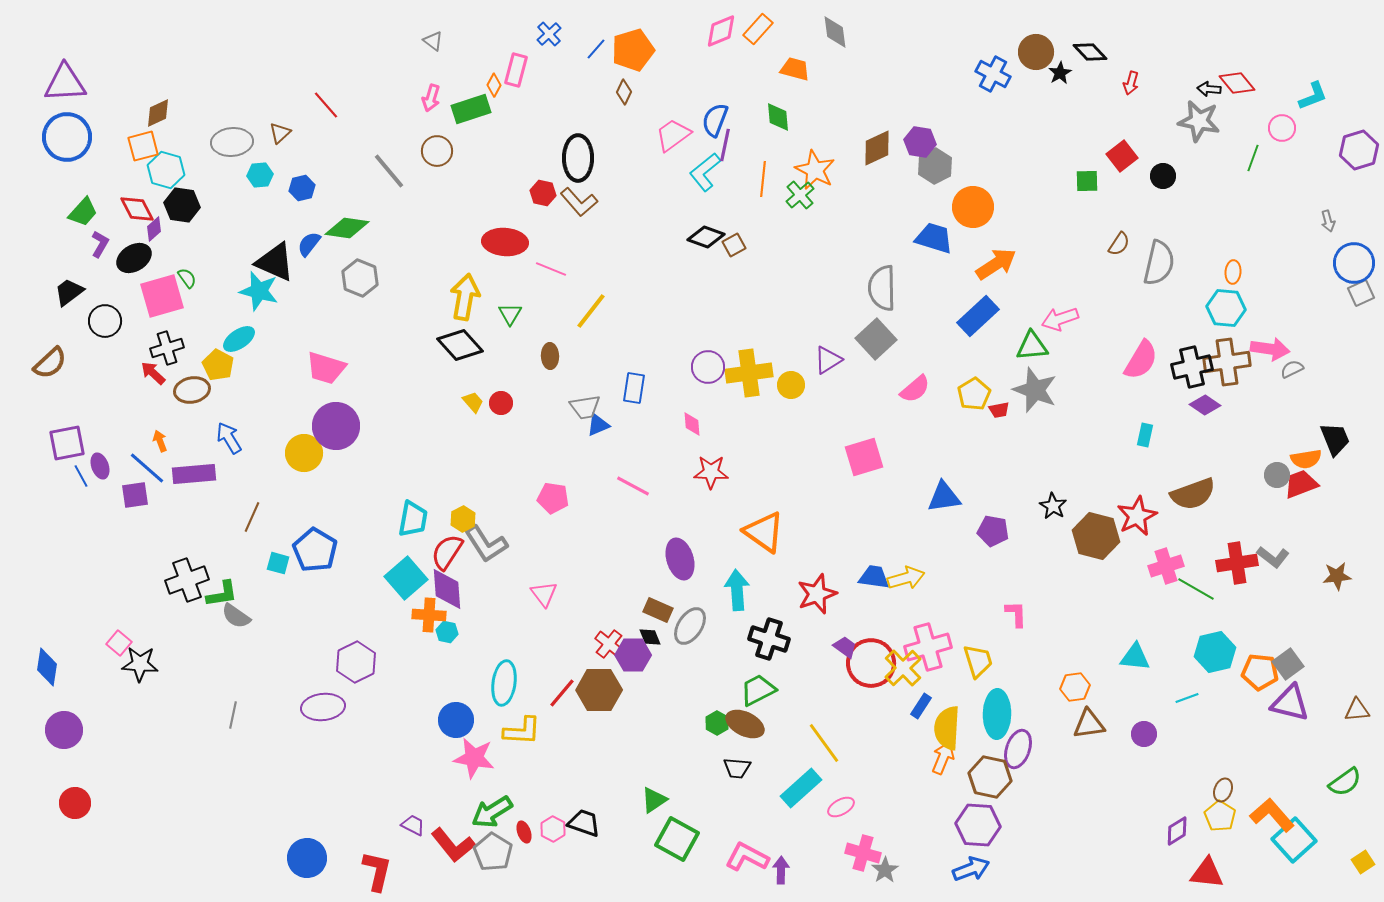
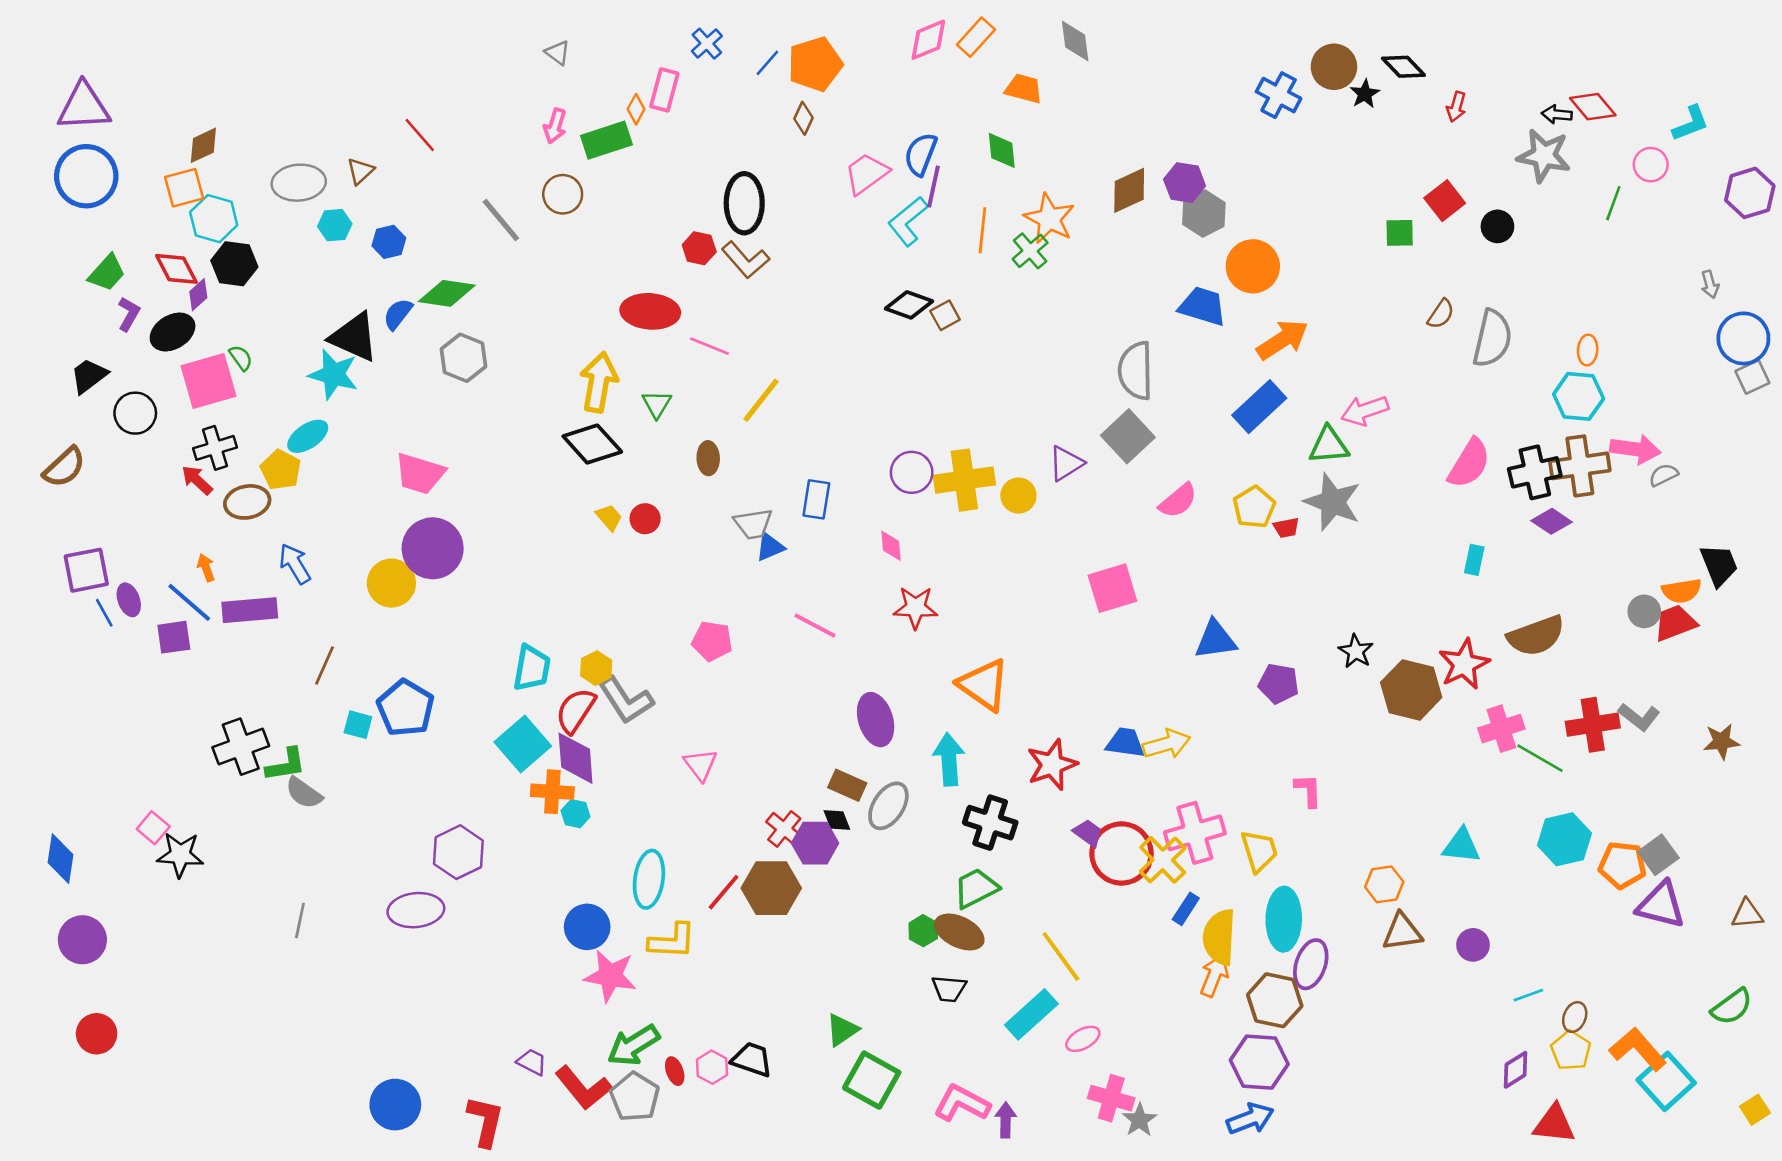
cyan line: (1187, 698) -> (1528, 995), moved

